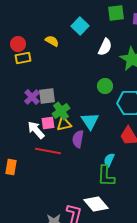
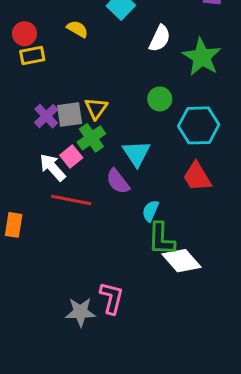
pink square: (48, 123) -> (71, 156), turned -32
yellow triangle: (64, 124) -> (96, 108), moved, turned -42
purple semicircle: (78, 139) -> (118, 181), turned -48
cyan semicircle: (109, 160) -> (150, 211), moved
white diamond: (96, 204) -> (182, 261), moved

